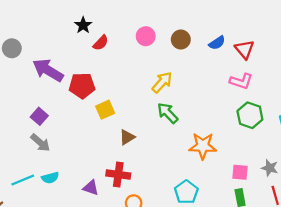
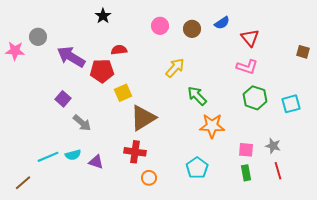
red semicircle: (101, 43) -> (119, 50), moved, turned -140
blue semicircle: (217, 43) -> (222, 23), moved
green arrow: (168, 113) -> (197, 96), moved
brown triangle: (127, 137) -> (143, 118), size x1.8
gray arrow: (40, 143) -> (82, 123), moved
purple triangle: (91, 188) -> (96, 162), moved

